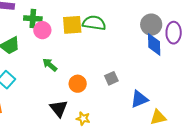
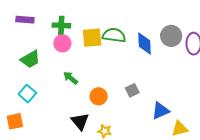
green cross: (33, 19) -> (61, 25), moved
blue diamond: (154, 44) -> (145, 44), moved

